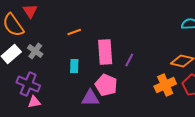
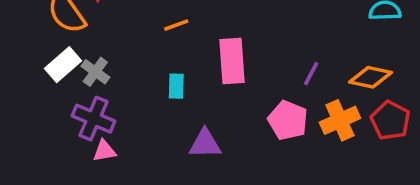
gray cross: (35, 51) -> (95, 72), moved
purple line: (129, 60) -> (311, 74), moved
pink pentagon: (106, 85) -> (288, 120), moved

